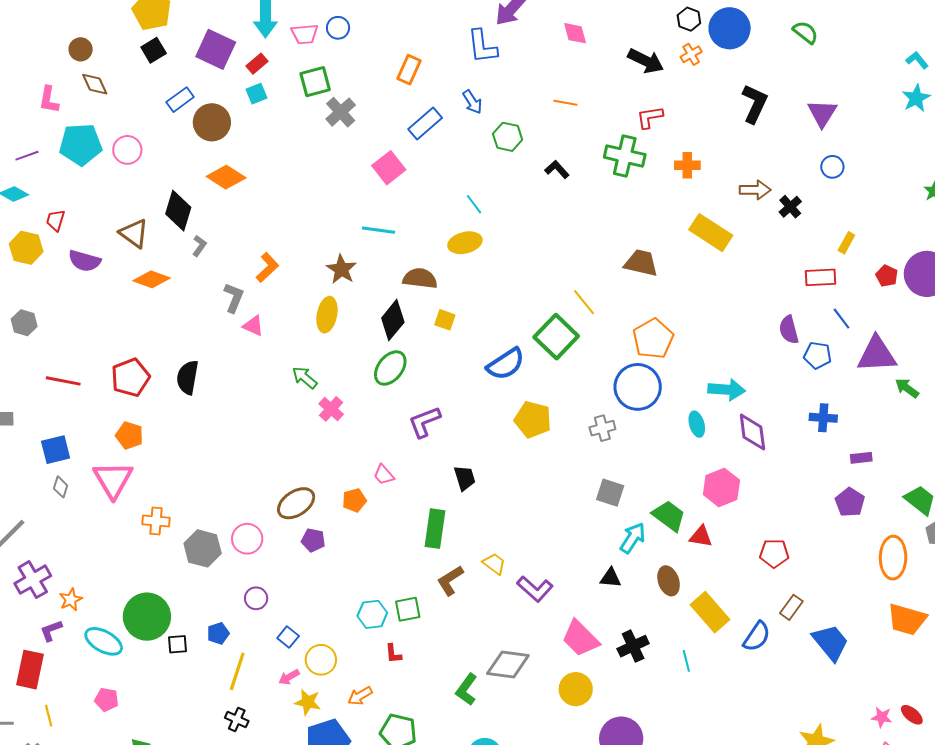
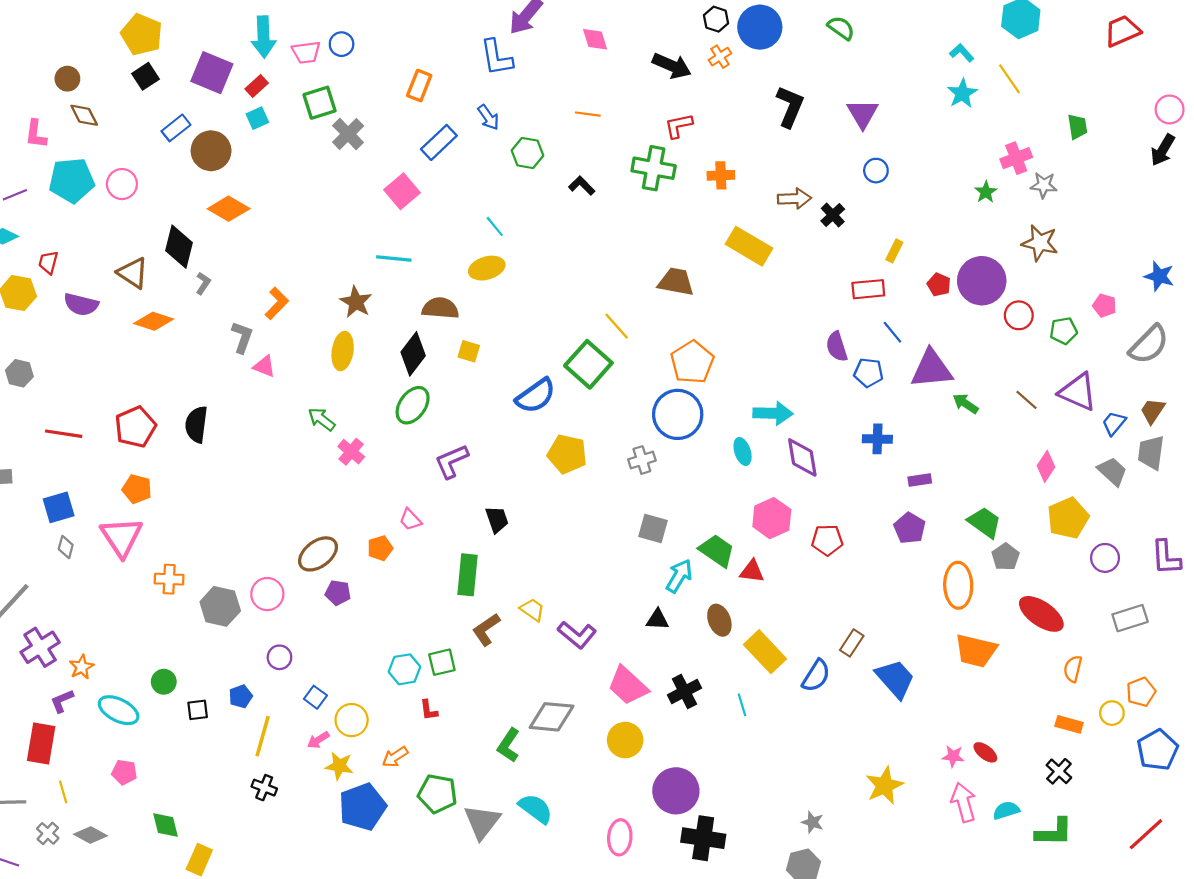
red pentagon: (774, 553) -> (827, 540), moved
green circle: (147, 617) -> (164, 682), size x0.5

